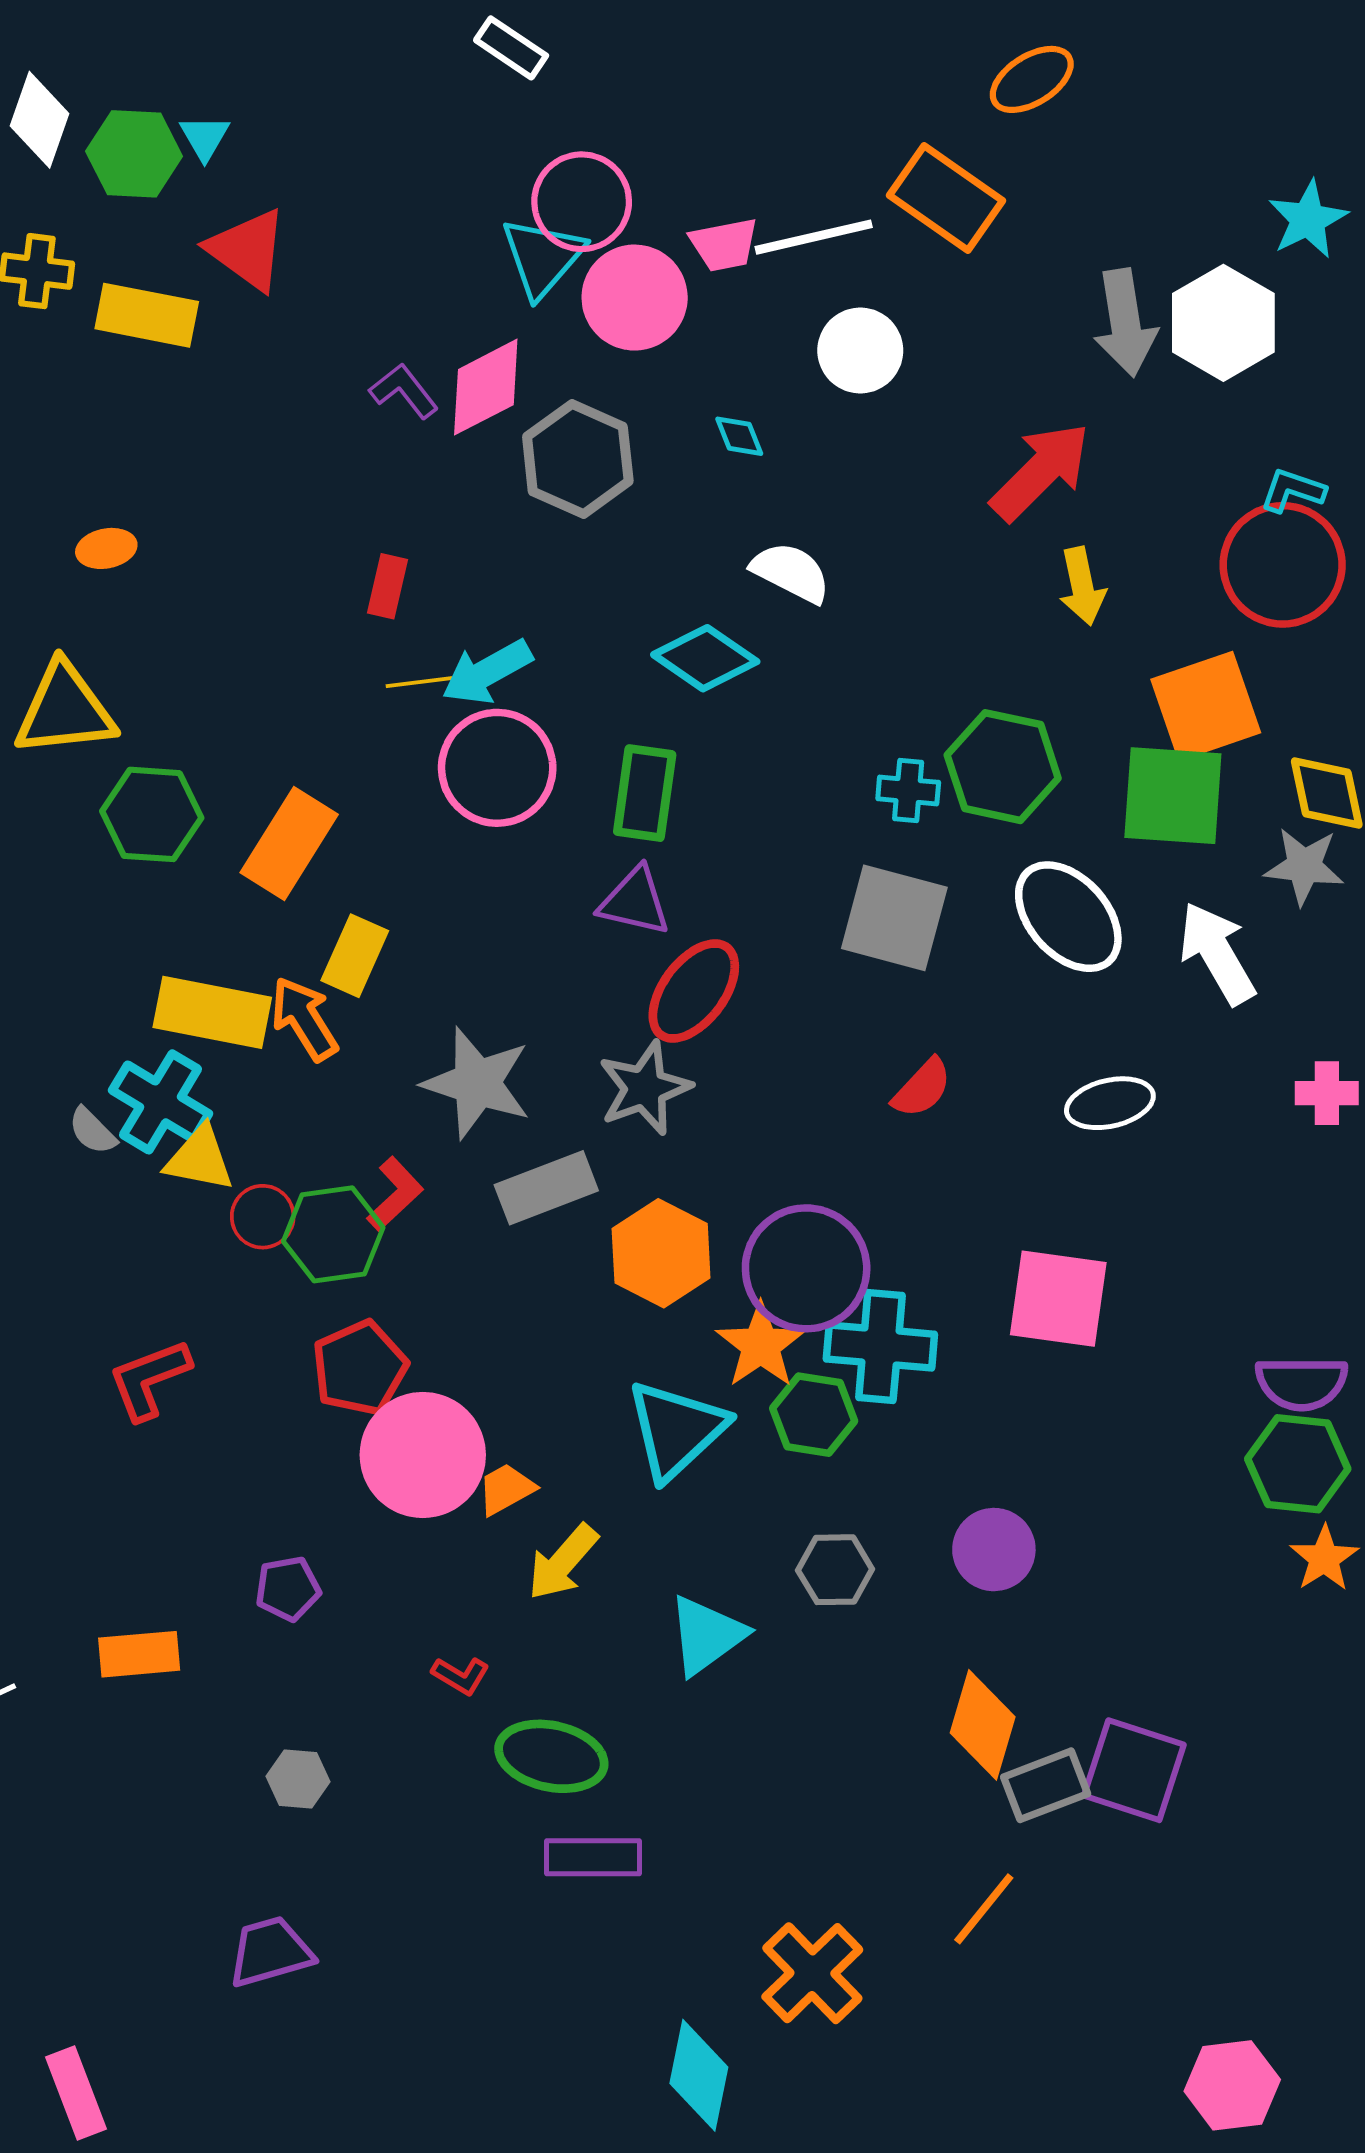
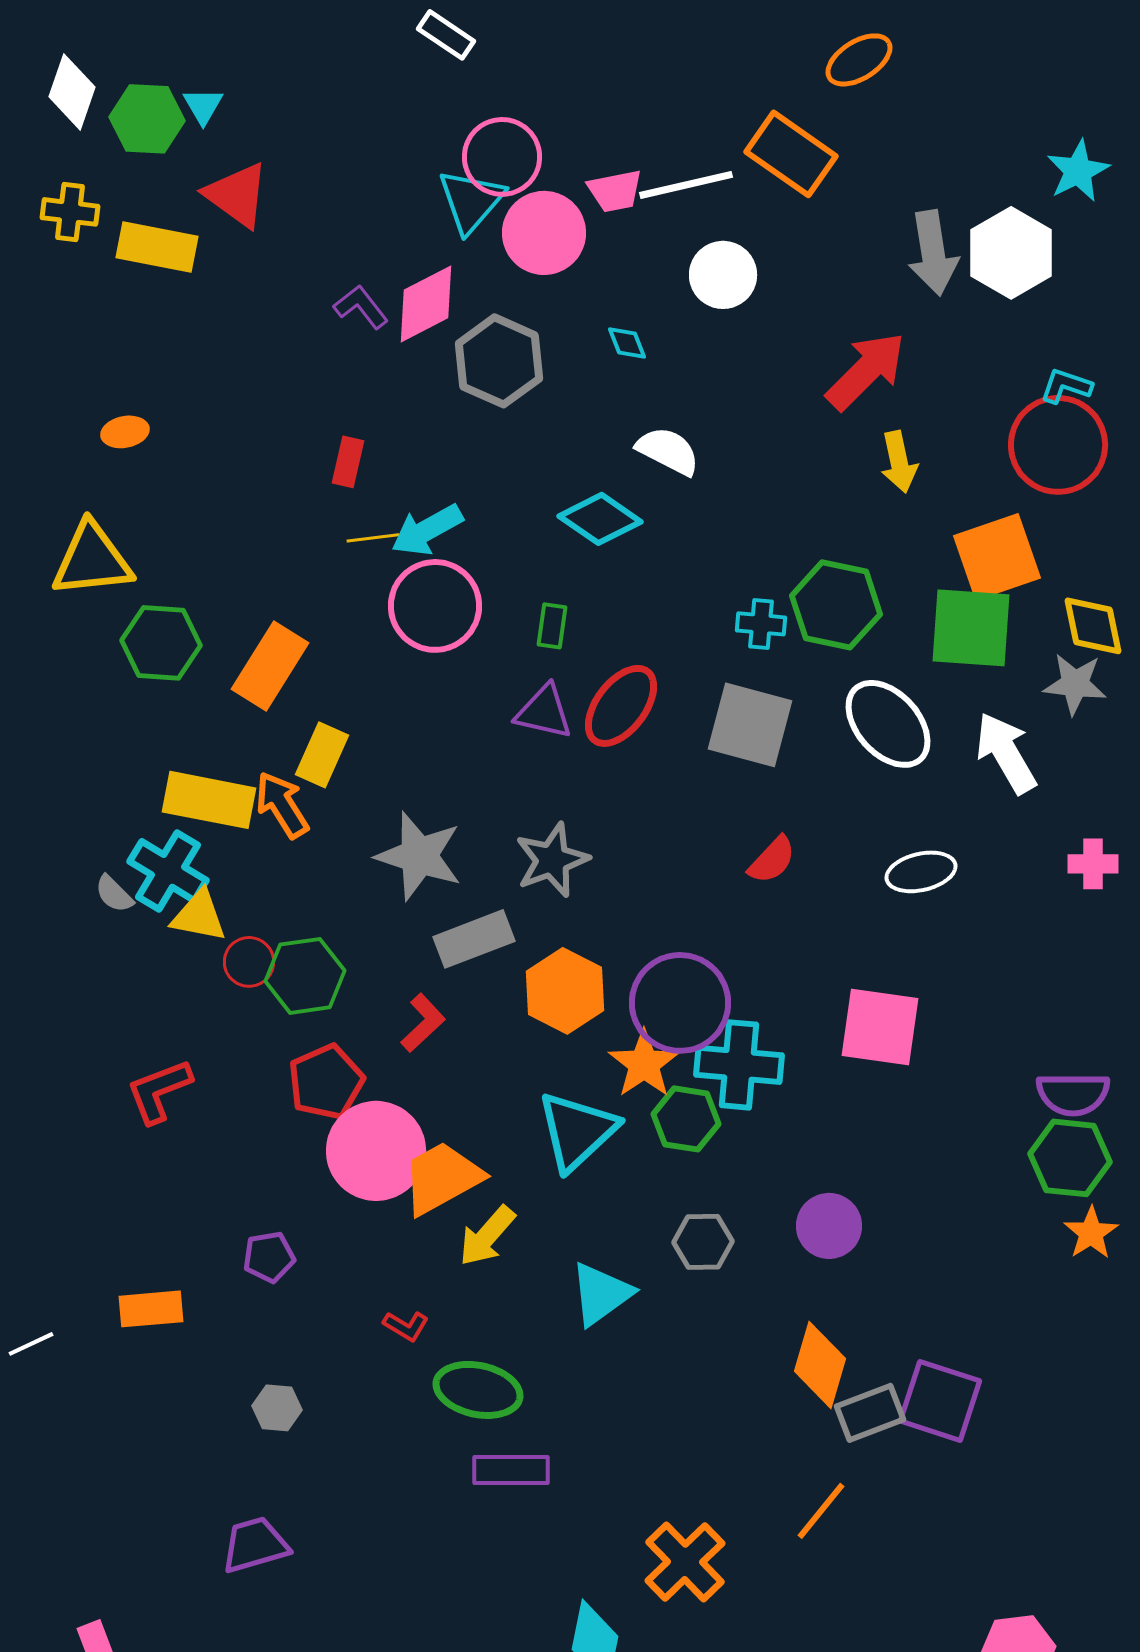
green rectangle: (645, 793) -> (552, 626), size x0.6
red ellipse: (694, 991) -> (621, 706), moved
red L-shape: (395, 1194) -> (423, 1023), moved
orange trapezoid: (506, 1489) -> (442, 1178), size x1.8

